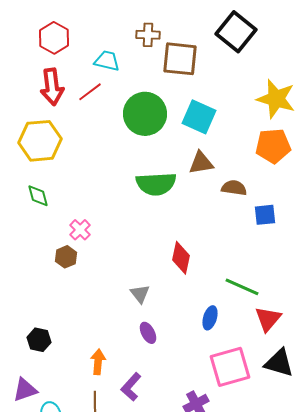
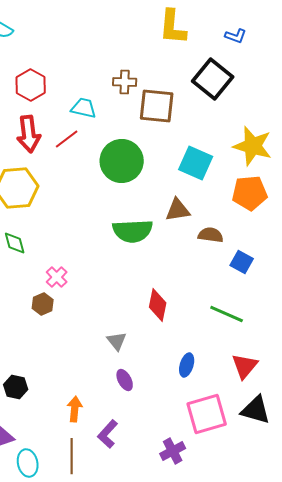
cyan square: (199, 117) -> (196, 163), moved
blue square: (265, 215) -> (242, 262), turned 35
green line: (242, 287) -> (227, 314), moved

